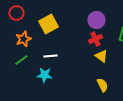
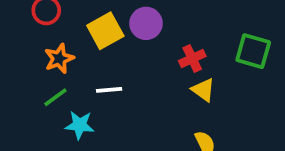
purple circle: (96, 20) -> (146, 23), moved
cyan star: (44, 75) -> (79, 125), moved

